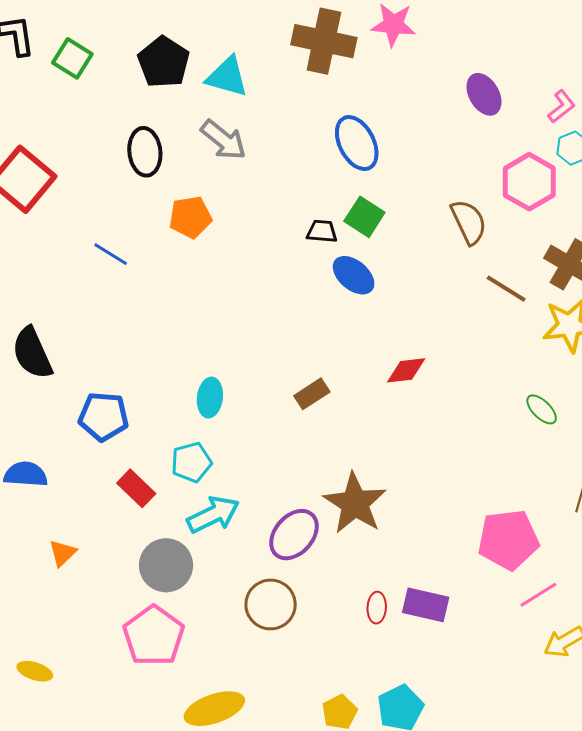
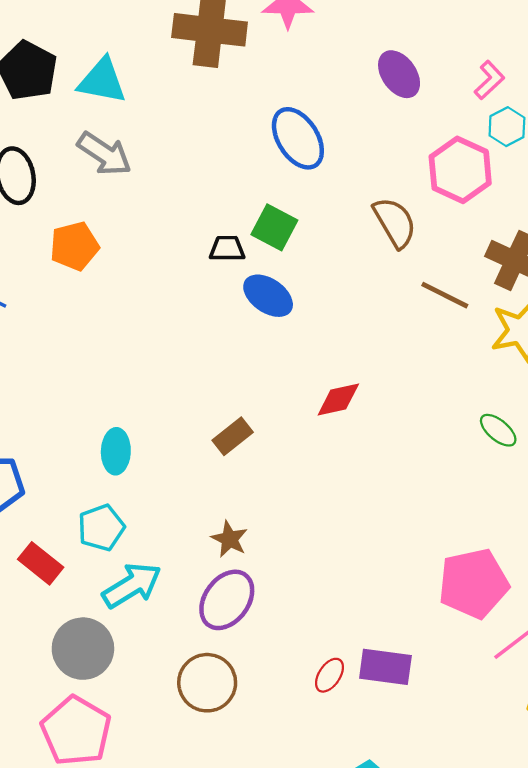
blue ellipse: (357, 143) -> (298, 138), moved
brown star: (355, 503) -> (229, 539), moved, size x0.5
red ellipse: (377, 608) -> (329, 675), turned 36

